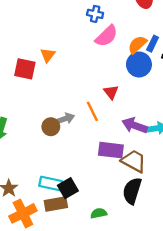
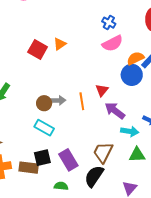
purple arrow: (135, 125) -> (115, 111), moved
purple rectangle: (111, 150) -> (68, 160), moved, turned 35
brown trapezoid: (134, 161) -> (103, 152), turned -110
cyan rectangle: (51, 184) -> (44, 128), moved

